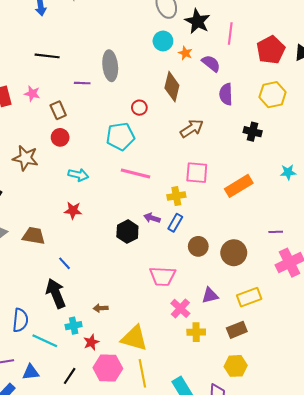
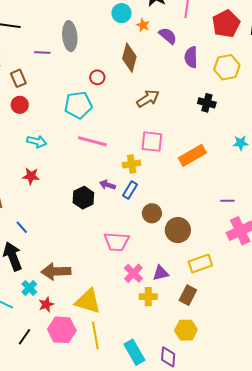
purple semicircle: (226, 94) -> (191, 57), moved
brown circle: (234, 253) -> (178, 230), moved
purple triangle: (210, 295) -> (161, 273), moved
brown arrow: (101, 308) -> (56, 271), size x2.0
cyan cross: (74, 326) -> (29, 288), turned -35
brown rectangle: (237, 330) -> (188, 295), turned -42

